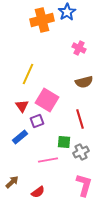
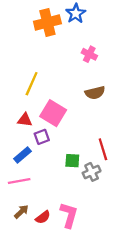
red triangle: (22, 106) -> (25, 120), turned -48
red line: (80, 119) -> (103, 149), moved
pink line: (48, 160) -> (19, 181), moved
brown arrow: (12, 182) -> (21, 212), moved
pink L-shape: (84, 185) -> (69, 215), moved

